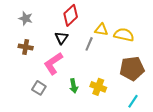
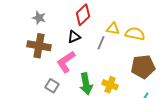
black triangle: (61, 38) -> (74, 37), turned 32
brown cross: (26, 47) -> (39, 46), size x1.6
green arrow: (74, 86) -> (86, 84), size x1.5

